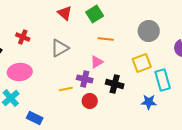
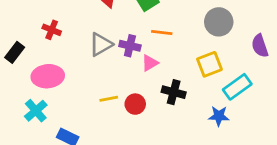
purple cross: (85, 79) -> (130, 46), moved
cyan rectangle: (163, 80) -> (237, 87), turned 70
red circle: (90, 101) -> (135, 104), moved

